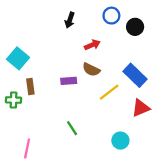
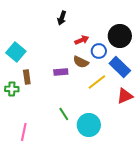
blue circle: (111, 16) -> (99, 51), moved
black circle: (135, 27) -> (120, 36), moved, size x1.5
cyan circle: (120, 141) -> (89, 125), moved, size x1.5

